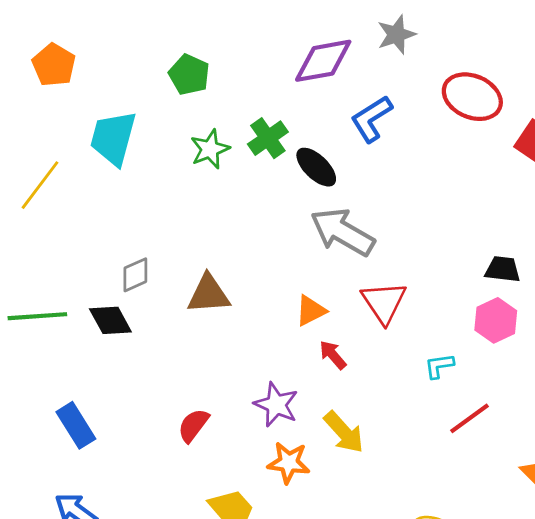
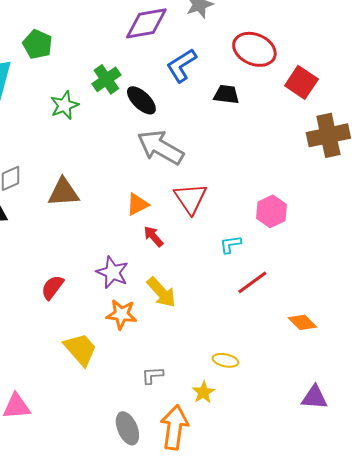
green pentagon: (189, 75) -> (37, 44), moved
green star: (210, 149) -> (64, 105), moved
black trapezoid: (503, 269) -> (226, 94), moved

